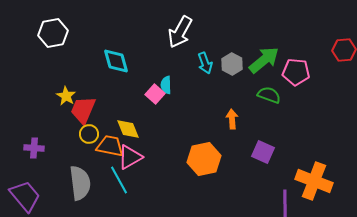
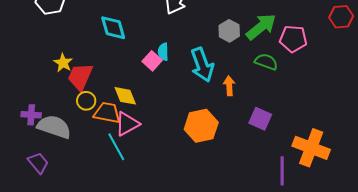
cyan arrow: (205, 63) -> (202, 65), moved, size x1.6
gray semicircle: (80, 183) -> (54, 127), moved, turned -64
purple trapezoid: (25, 196) -> (38, 163), moved, size x0.7

